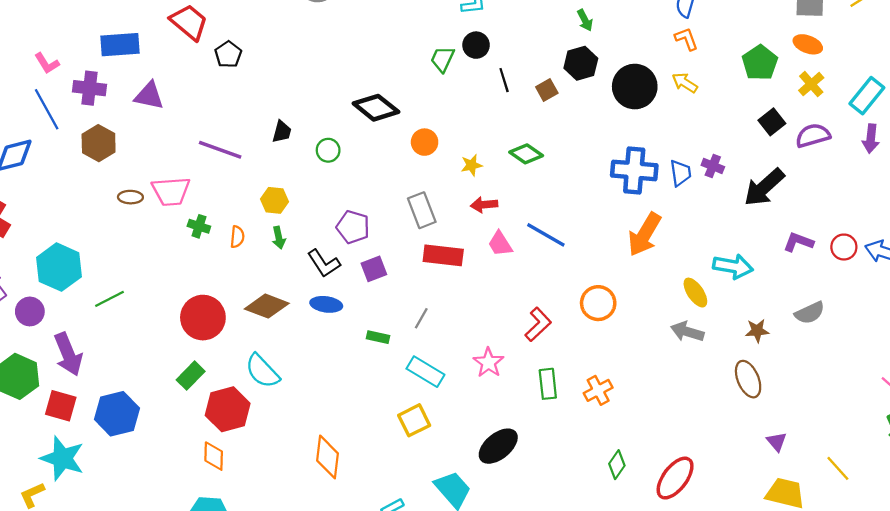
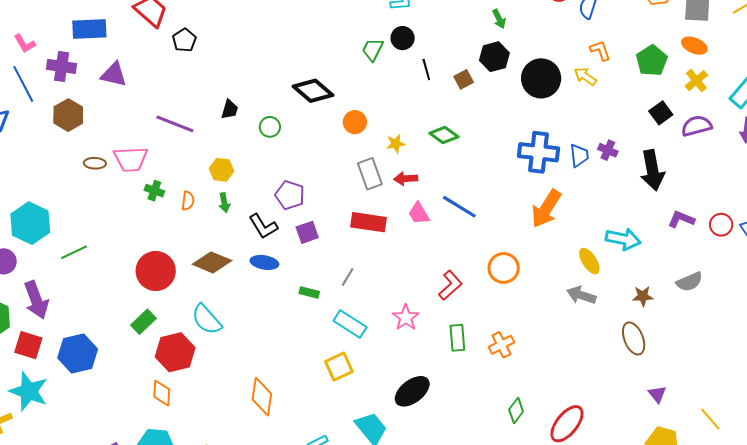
orange L-shape: (686, 39) -> (600, 50), moved
black arrow: (764, 187) -> (652, 170), turned -60
gray rectangle: (422, 210) -> (370, 174), moved

